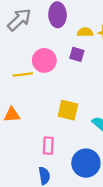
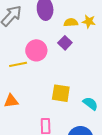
purple square: (77, 54) -> (65, 43), turned 32

